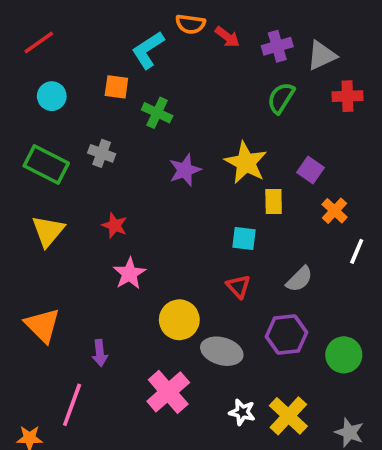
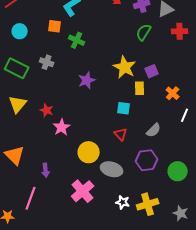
purple star: (185, 170) -> (87, 80), moved
purple square: (311, 170) -> (152, 71), moved, turned 32
red star: (115, 225) -> (47, 110), moved
yellow cross: (288, 416) -> (148, 204), turned 30

